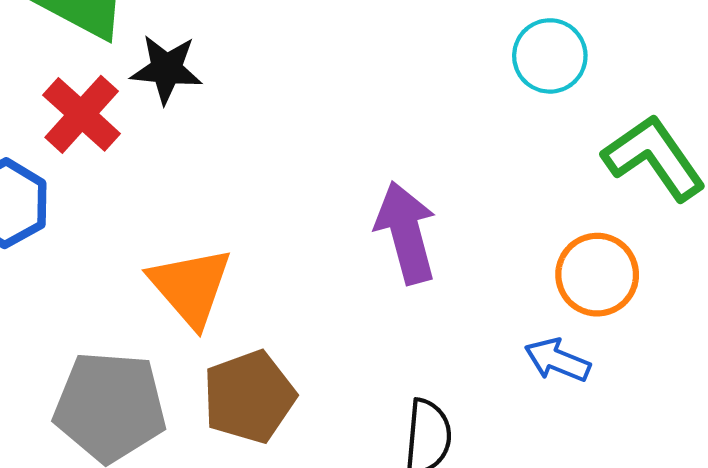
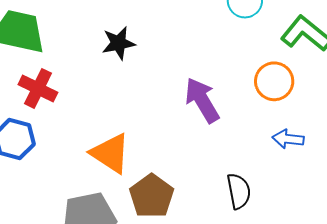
black star: (166, 69) -> (119, 43), moved
orange circle: (597, 275) -> (274, 81), moved

